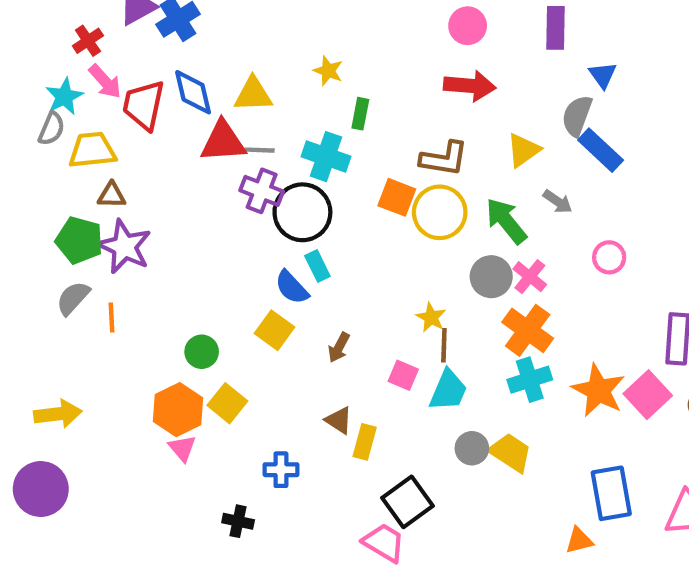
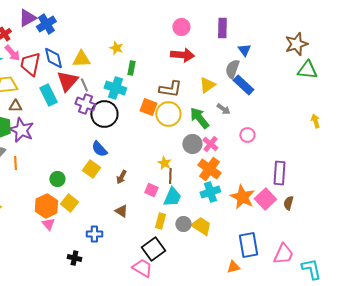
red triangle: (223, 142) -> (67, 81), turned -45
gray line: (260, 150) -> (84, 85), turned 64
cyan rectangle: (317, 266) -> (48, 95), moved, size x1.5
yellow rectangle: (365, 442) -> (160, 221), moved

